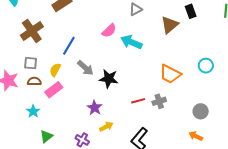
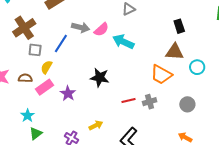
black rectangle: (191, 11) -> (179, 26), moved
brown triangle: (170, 25) -> (175, 52), moved, turned 42
gray square: (31, 63) -> (35, 50), moved
gray arrow: (85, 68) -> (81, 27), moved, turned -30
purple star: (95, 108) -> (68, 93), moved
cyan star: (33, 111) -> (28, 116), moved
gray circle: (201, 111) -> (187, 104), moved

